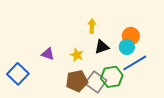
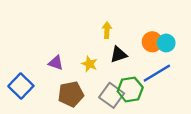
cyan circle: (127, 47) -> (166, 43), moved
brown pentagon: (77, 81) -> (71, 94), moved

